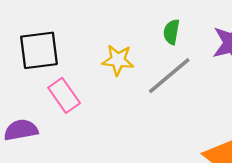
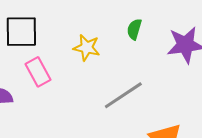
gray line: (169, 76) -> (123, 95), moved

